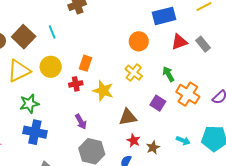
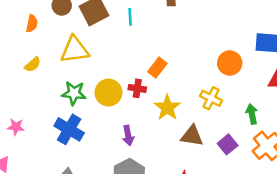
yellow circle: (51, 67) -> (108, 93), moved
yellow cross: (134, 73) -> (211, 98), turned -30
brown triangle: (128, 117) -> (192, 136), moved

